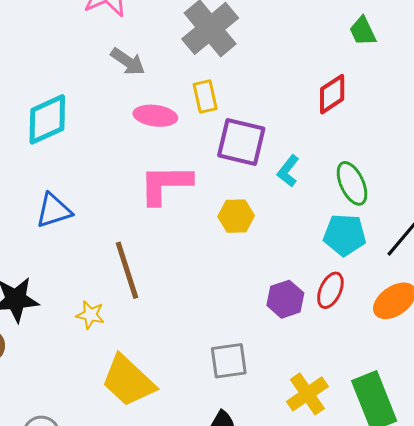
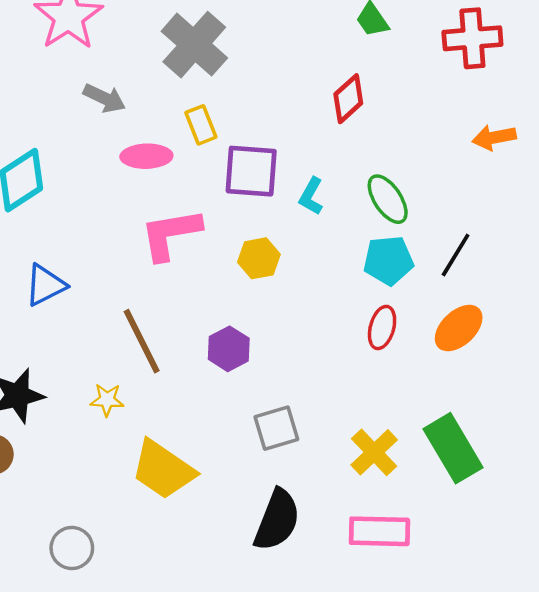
purple hexagon: (285, 299) -> (229, 349), moved

